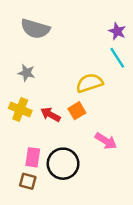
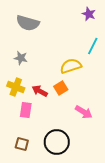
purple star: (117, 31) -> (89, 14), moved
cyan line: (117, 58) -> (93, 46), turned 60
pink rectangle: (33, 157) -> (26, 110), moved
black circle: (63, 164) -> (57, 142), moved

